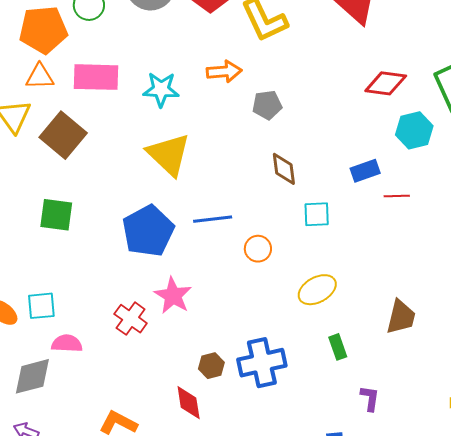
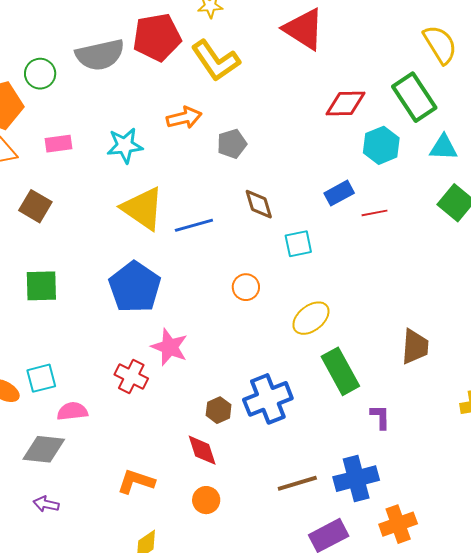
pink rectangle: (96, 77) -> (59, 144), size x0.6
brown square: (63, 135) -> (35, 206), size x0.7
blue line: (213, 219) -> (194, 225), moved
brown trapezoid: (401, 317) -> (415, 347), moved
green rectangle: (338, 347) -> (340, 371), size x1.8
gray diamond: (32, 376) -> (44, 449), turned 30

